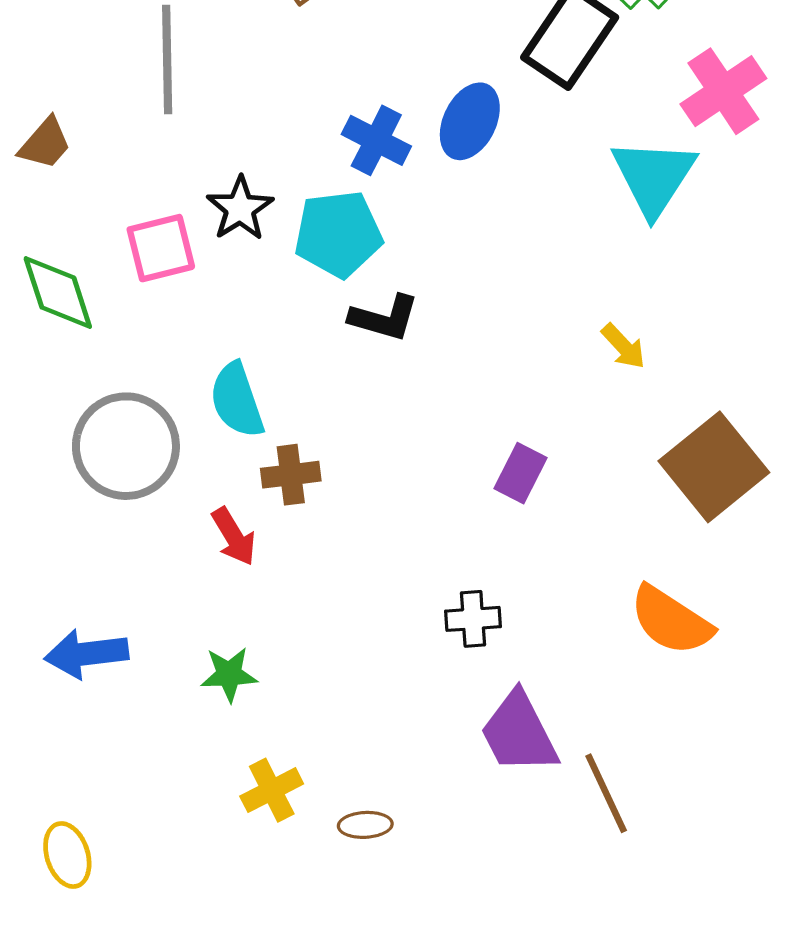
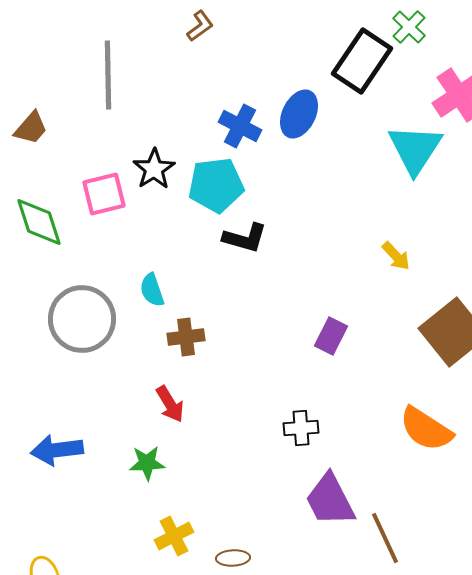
cyan semicircle: (237, 400) -> (152, 290), size x0.7
red arrow: (234, 536) -> (170, 404), moved

